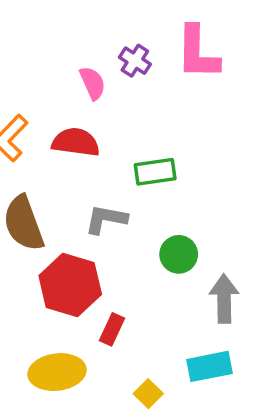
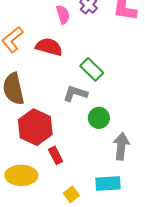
green rectangle: (155, 172) -> (92, 69), turned 45
gray L-shape: (106, 219) -> (75, 93), moved
red rectangle: (112, 329) -> (56, 155), turned -60

